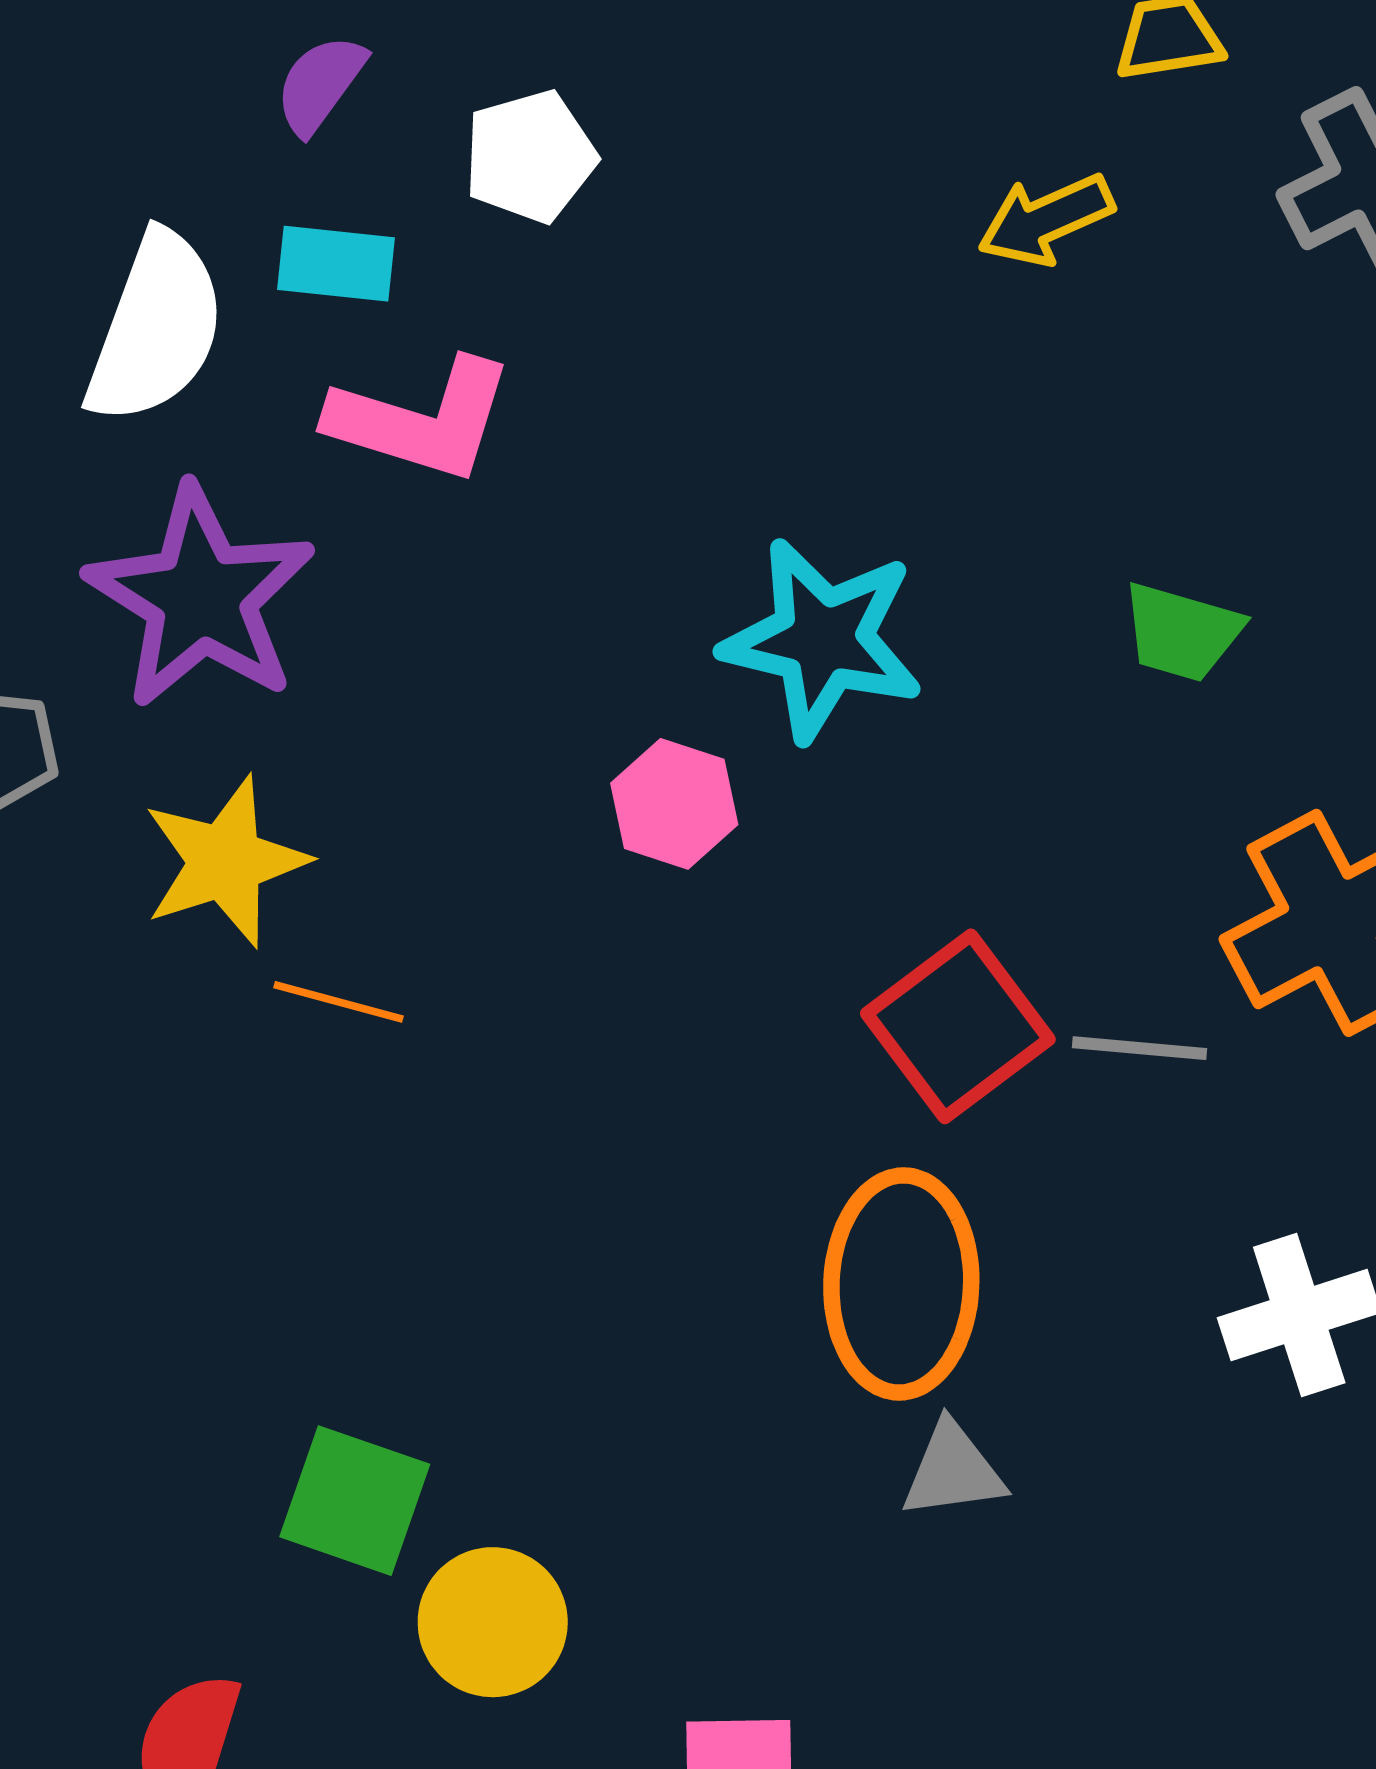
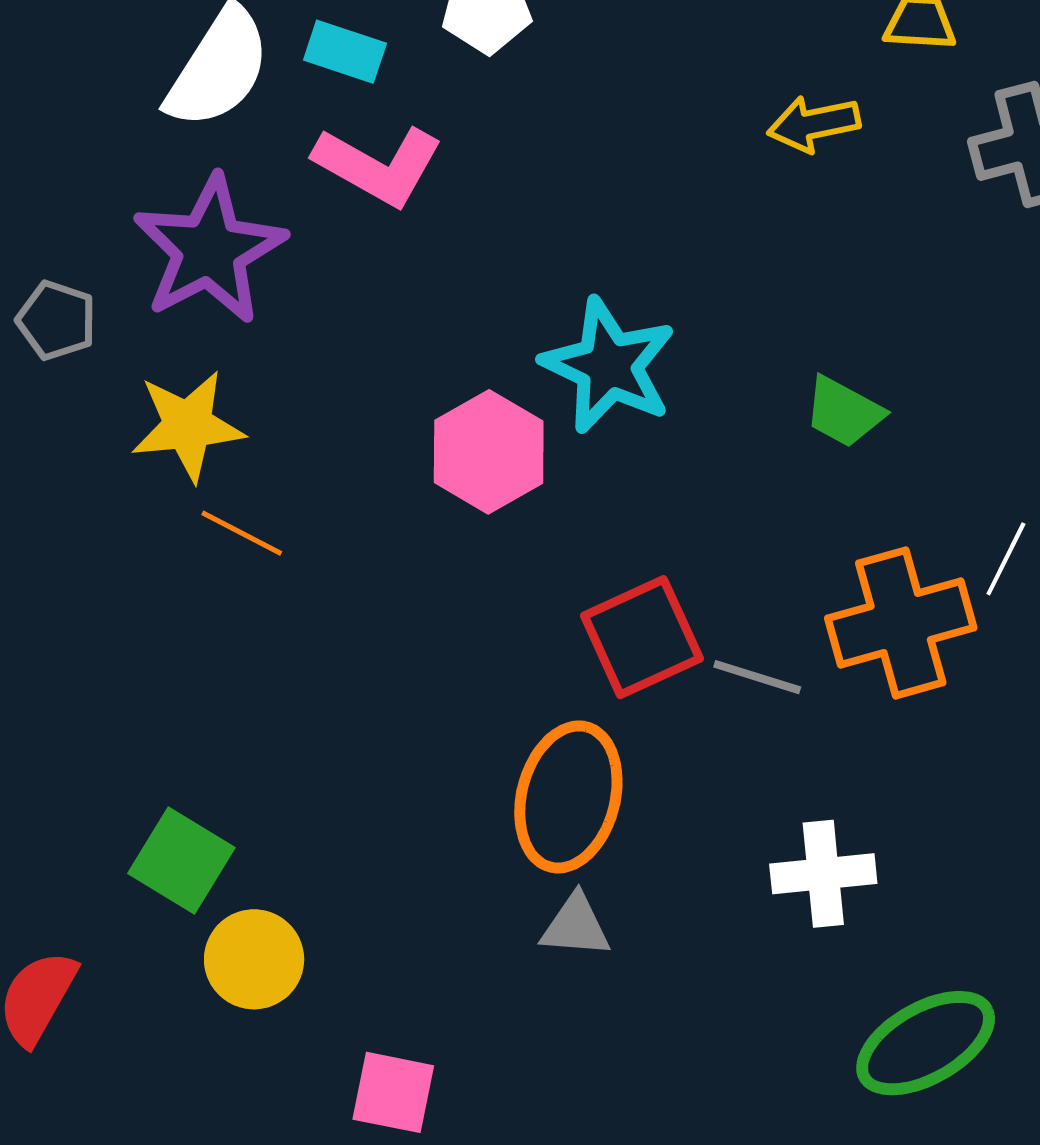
pink hexagon: (674, 804) -> (489, 452), size x1.4

